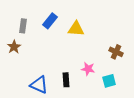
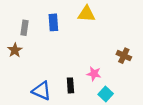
blue rectangle: (50, 21) -> (53, 22), turned -42
yellow triangle: (76, 29) -> (86, 14), moved
cyan square: (109, 81) -> (106, 94), moved, turned -32

